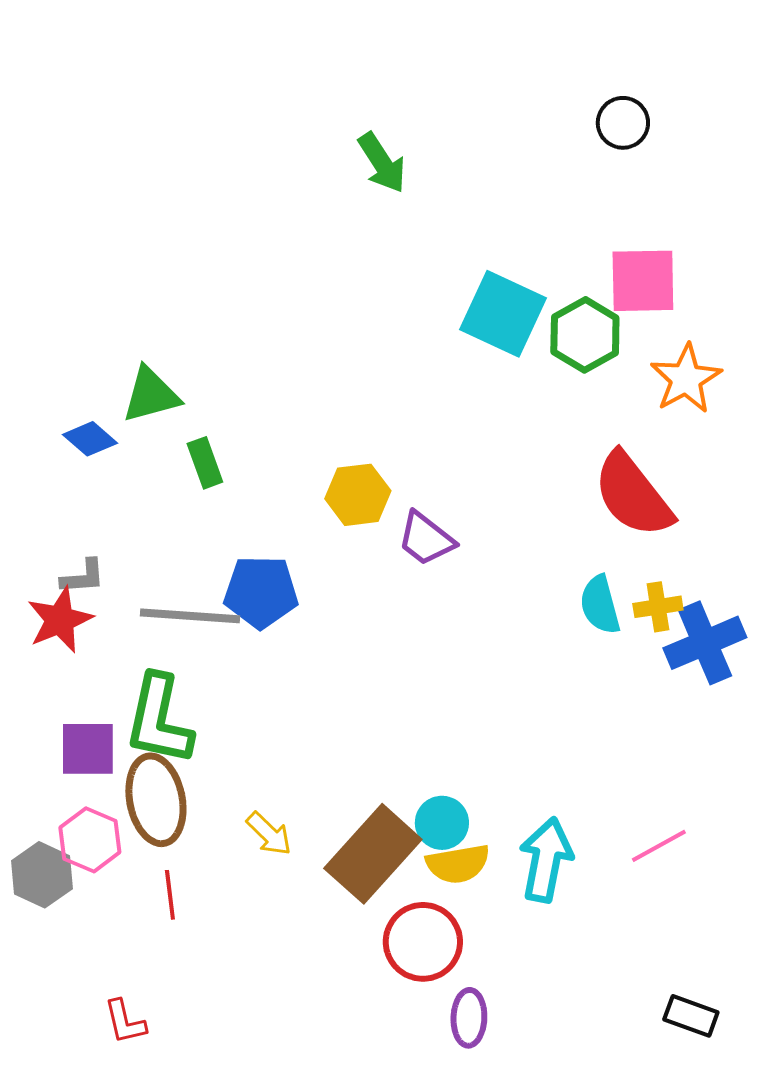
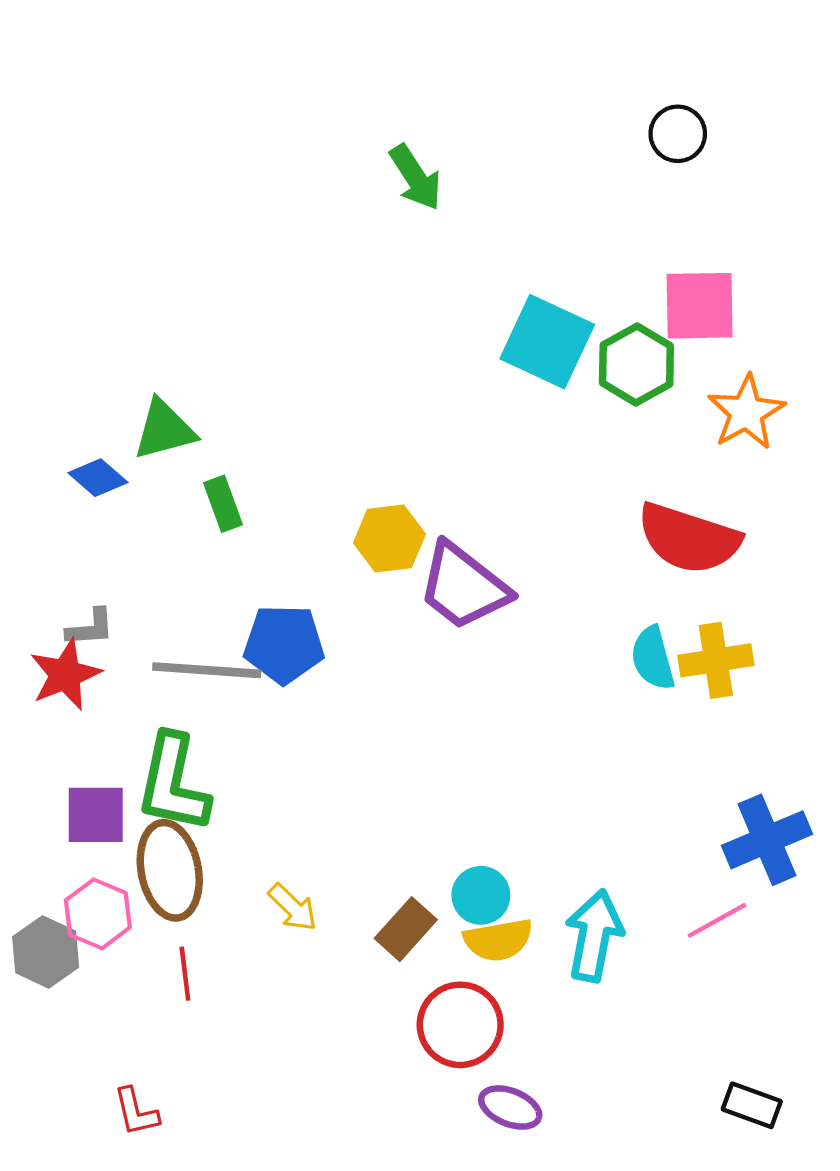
red semicircle: (633, 495) -> (689, 539), turned -34
purple trapezoid: (426, 539) -> (463, 586), size x1.5
yellow cross: (658, 607) -> (716, 660), size x1.4
blue cross: (705, 643) -> (767, 840), moved
brown rectangle: (373, 854) -> (406, 929), size x0.6
purple ellipse: (469, 1018) -> (510, 1107), turned -70

